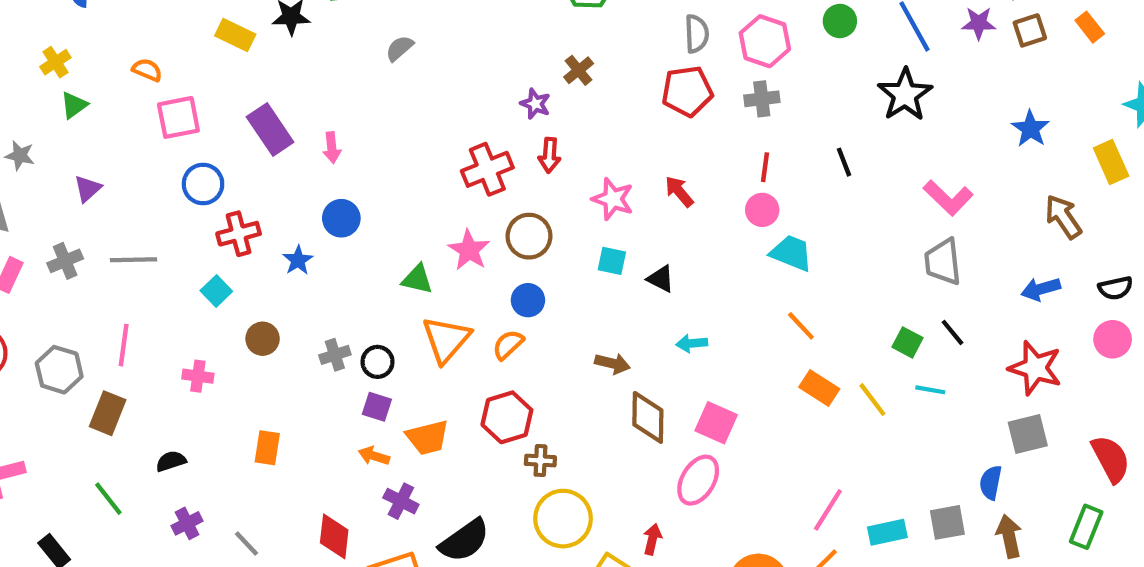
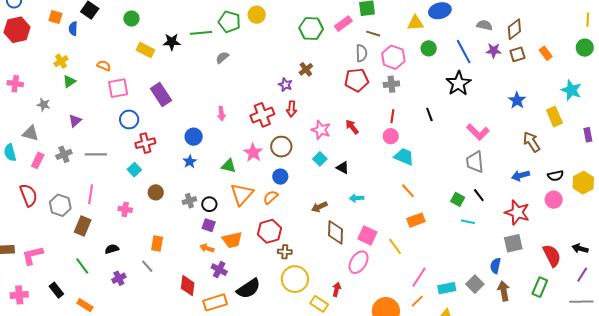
pink arrow: (332, 148) -> (221, 114), moved
blue star: (298, 260) -> (190, 162), moved
cyan square: (612, 261) -> (320, 159), turned 32
brown arrow: (612, 363) -> (319, 207), turned 140
orange rectangle: (819, 388) -> (416, 220), turned -54
yellow line: (872, 400) -> (395, 246), moved
gray square: (947, 522) -> (475, 284), turned -36
gray line: (247, 543) -> (147, 266), moved

